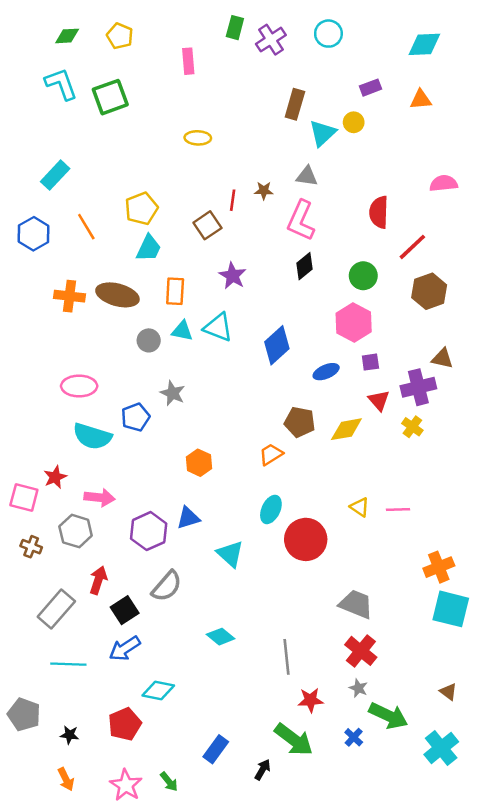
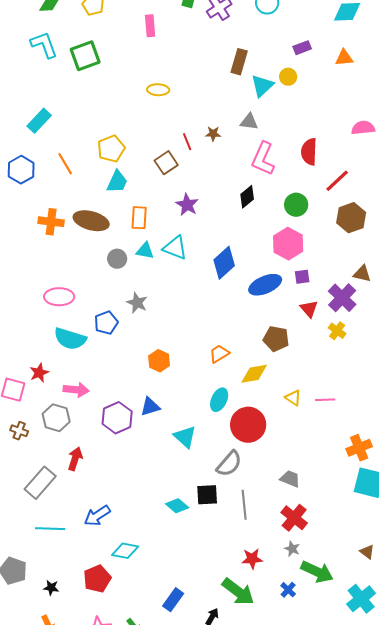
red line: (233, 200) -> (187, 142), turned -30
pink L-shape: (301, 221) -> (263, 159), moved
blue ellipse: (326, 372) -> (265, 285), size x1.5
purple cross: (418, 387) -> (342, 298), turned -32
brown pentagon: (300, 422) -> (276, 339), moved
yellow diamond: (346, 429) -> (254, 374), moved
gray semicircle: (167, 586) -> (229, 464), moved
gray trapezoid: (356, 604) -> (290, 479), size x0.7
black square: (125, 610) -> (207, 495), moved, turned 30
gray line: (287, 657) -> (244, 505), moved

